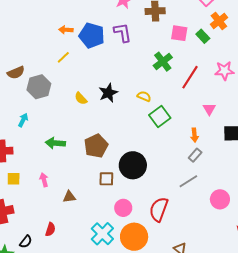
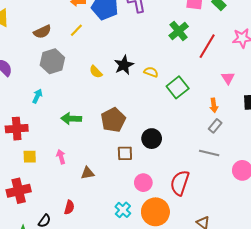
brown semicircle: (16, 73) -> (42, 32), moved
yellow semicircle: (144, 96) -> (151, 72), moved
black circle: (133, 165) -> (152, 139), size x0.7
gray line: (188, 181) -> (209, 153), turned 48
cyan cross: (102, 234) -> (123, 210), size x0.7

